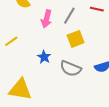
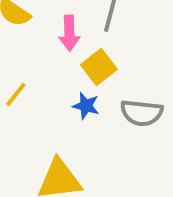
yellow square: (76, 39) -> (99, 67), moved

